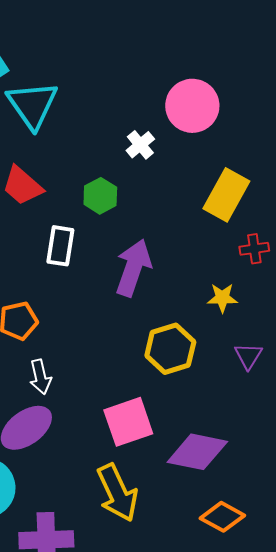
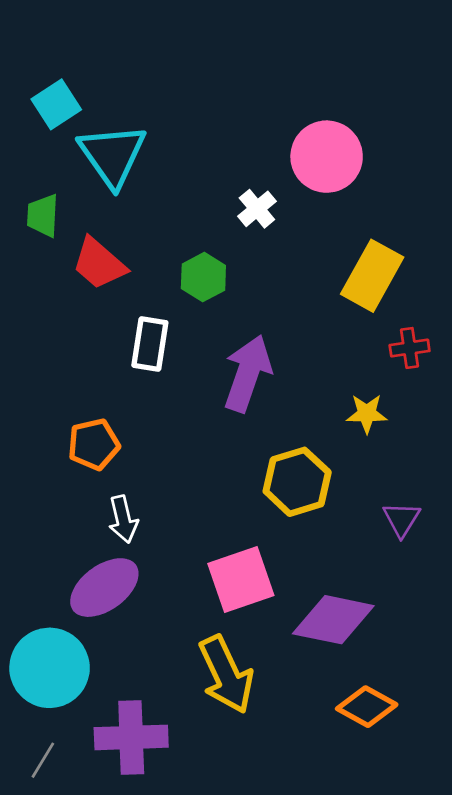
purple triangle: (248, 356) -> (402, 519), moved

